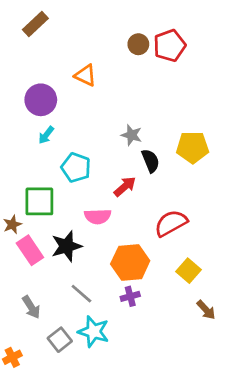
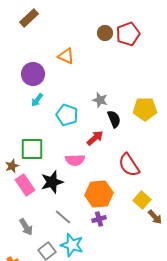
cyan pentagon: (76, 168) -> (67, 115), moved
red semicircle: (171, 223) -> (129, 165), turned -95
brown arrow: (206, 310) -> (155, 217), moved

